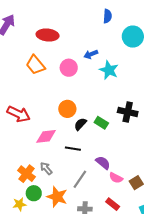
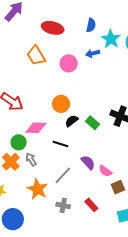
blue semicircle: (107, 16) -> (91, 25), moved
cyan star: (109, 70) -> (111, 39), moved
pink semicircle: (116, 178) -> (105, 171), moved
green circle: (34, 193) -> (19, 142), moved

